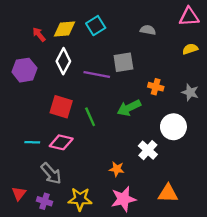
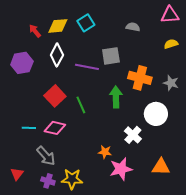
orange cross: (156, 87) -> (140, 78), size x1.6
red square: (61, 107) -> (55, 96), turned 30
green arrow: (129, 108) -> (116, 97), turned 115
orange triangle: (168, 193) -> (161, 167), moved
pink star: (123, 199) -> (121, 169), moved
purple cross: (44, 201) -> (48, 181), moved

